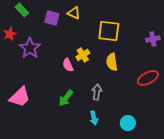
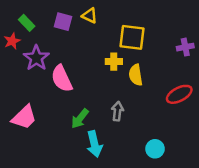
green rectangle: (22, 10) -> (27, 23), moved
yellow cross: (83, 55) -> (114, 62), moved, turned 32
pink semicircle: (68, 65) -> (62, 79), moved, size x1.6
cyan arrow: (94, 118) -> (94, 144), moved, size x1.5

